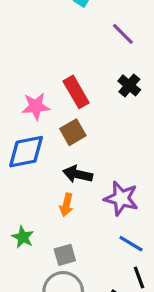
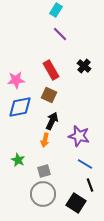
purple line: (123, 34) -> (60, 34), moved
pink star: (36, 106) -> (16, 80), moved
brown square: (73, 132) -> (49, 95), turned -35
black arrow: (78, 174) -> (52, 121), turned 102

